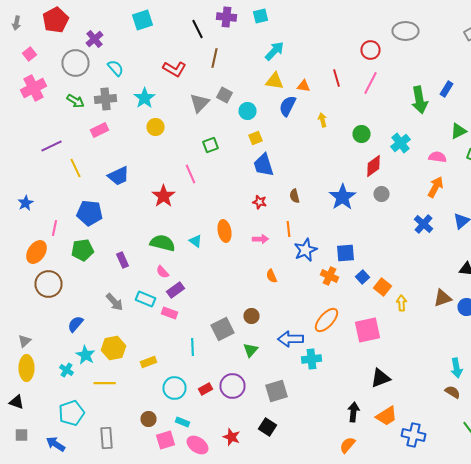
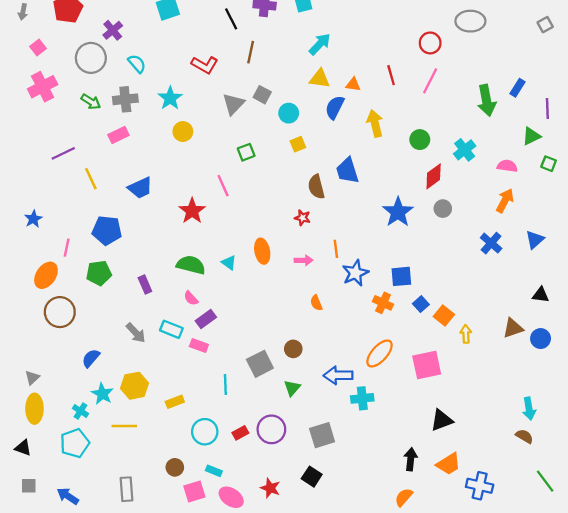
yellow arrow: (322, 120) -> (375, 123), size x1.6
blue trapezoid: (264, 165) -> (347, 171), moved
brown semicircle: (294, 196) -> (316, 187), moved, size x1.5
cyan pentagon: (72, 413) -> (75, 443), moved

